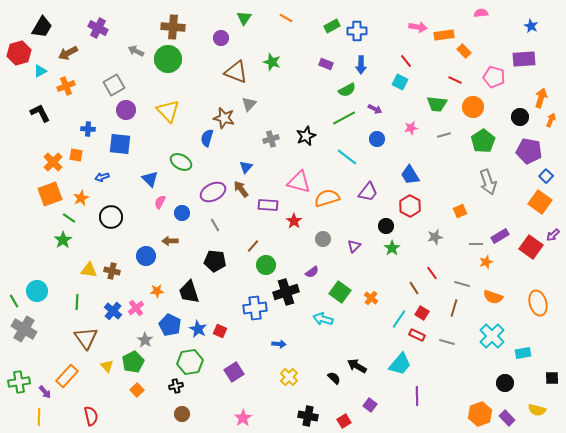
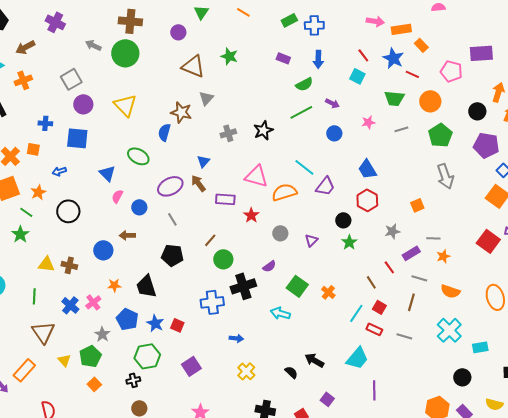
blue star: (531, 26) -> (393, 58), moved, size x1.5
cyan line: (347, 157) -> (304, 167), moved
purple rectangle: (500, 236) -> (411, 253), moved

